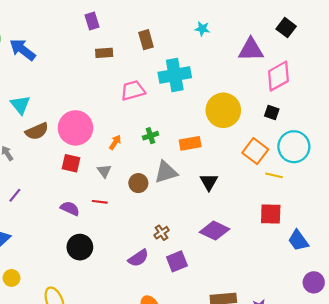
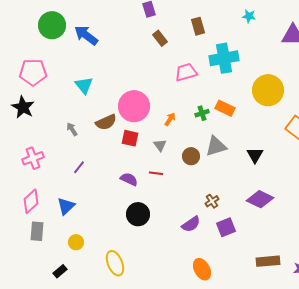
brown rectangle: (104, 53) -> (160, 38), turned 56
brown semicircle: (37, 131) -> (106, 122), moved
orange rectangle: (190, 143) -> (225, 108), moved, turned 36

